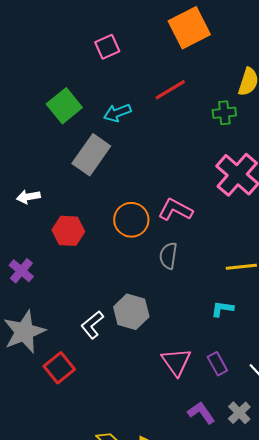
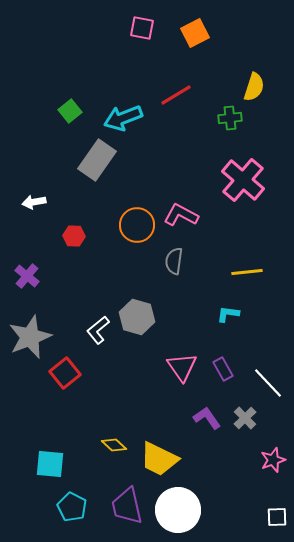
orange square: (189, 28) -> (195, 33), size x0.7
pink square: (107, 47) -> (142, 28), moved, turned 35
green square: (64, 106) -> (70, 111), size x0.7
cyan arrow: (117, 113) -> (123, 118), size x1.4
red hexagon: (68, 231) -> (74, 236), size x0.7

